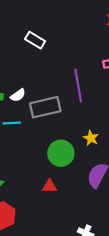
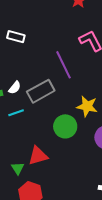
yellow star: (91, 138) -> (87, 106), size x1.5
red triangle: (50, 186) -> (38, 156), moved, size x1.5

